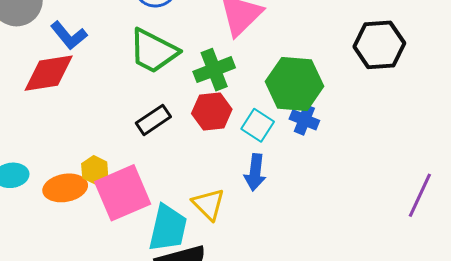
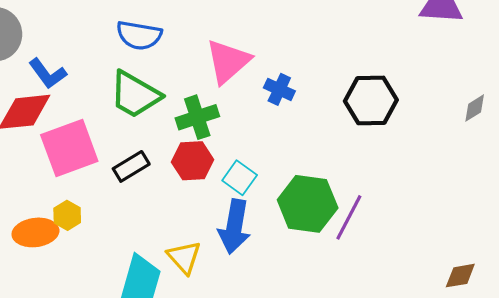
green hexagon: (294, 84) -> (308, 204), moved
blue cross: (304, 120) -> (279, 89), moved
blue arrow: (255, 172) -> (234, 227), size x1.4
pink square: (123, 193) -> (69, 148), moved
purple line: (420, 195) -> (349, 217), moved

